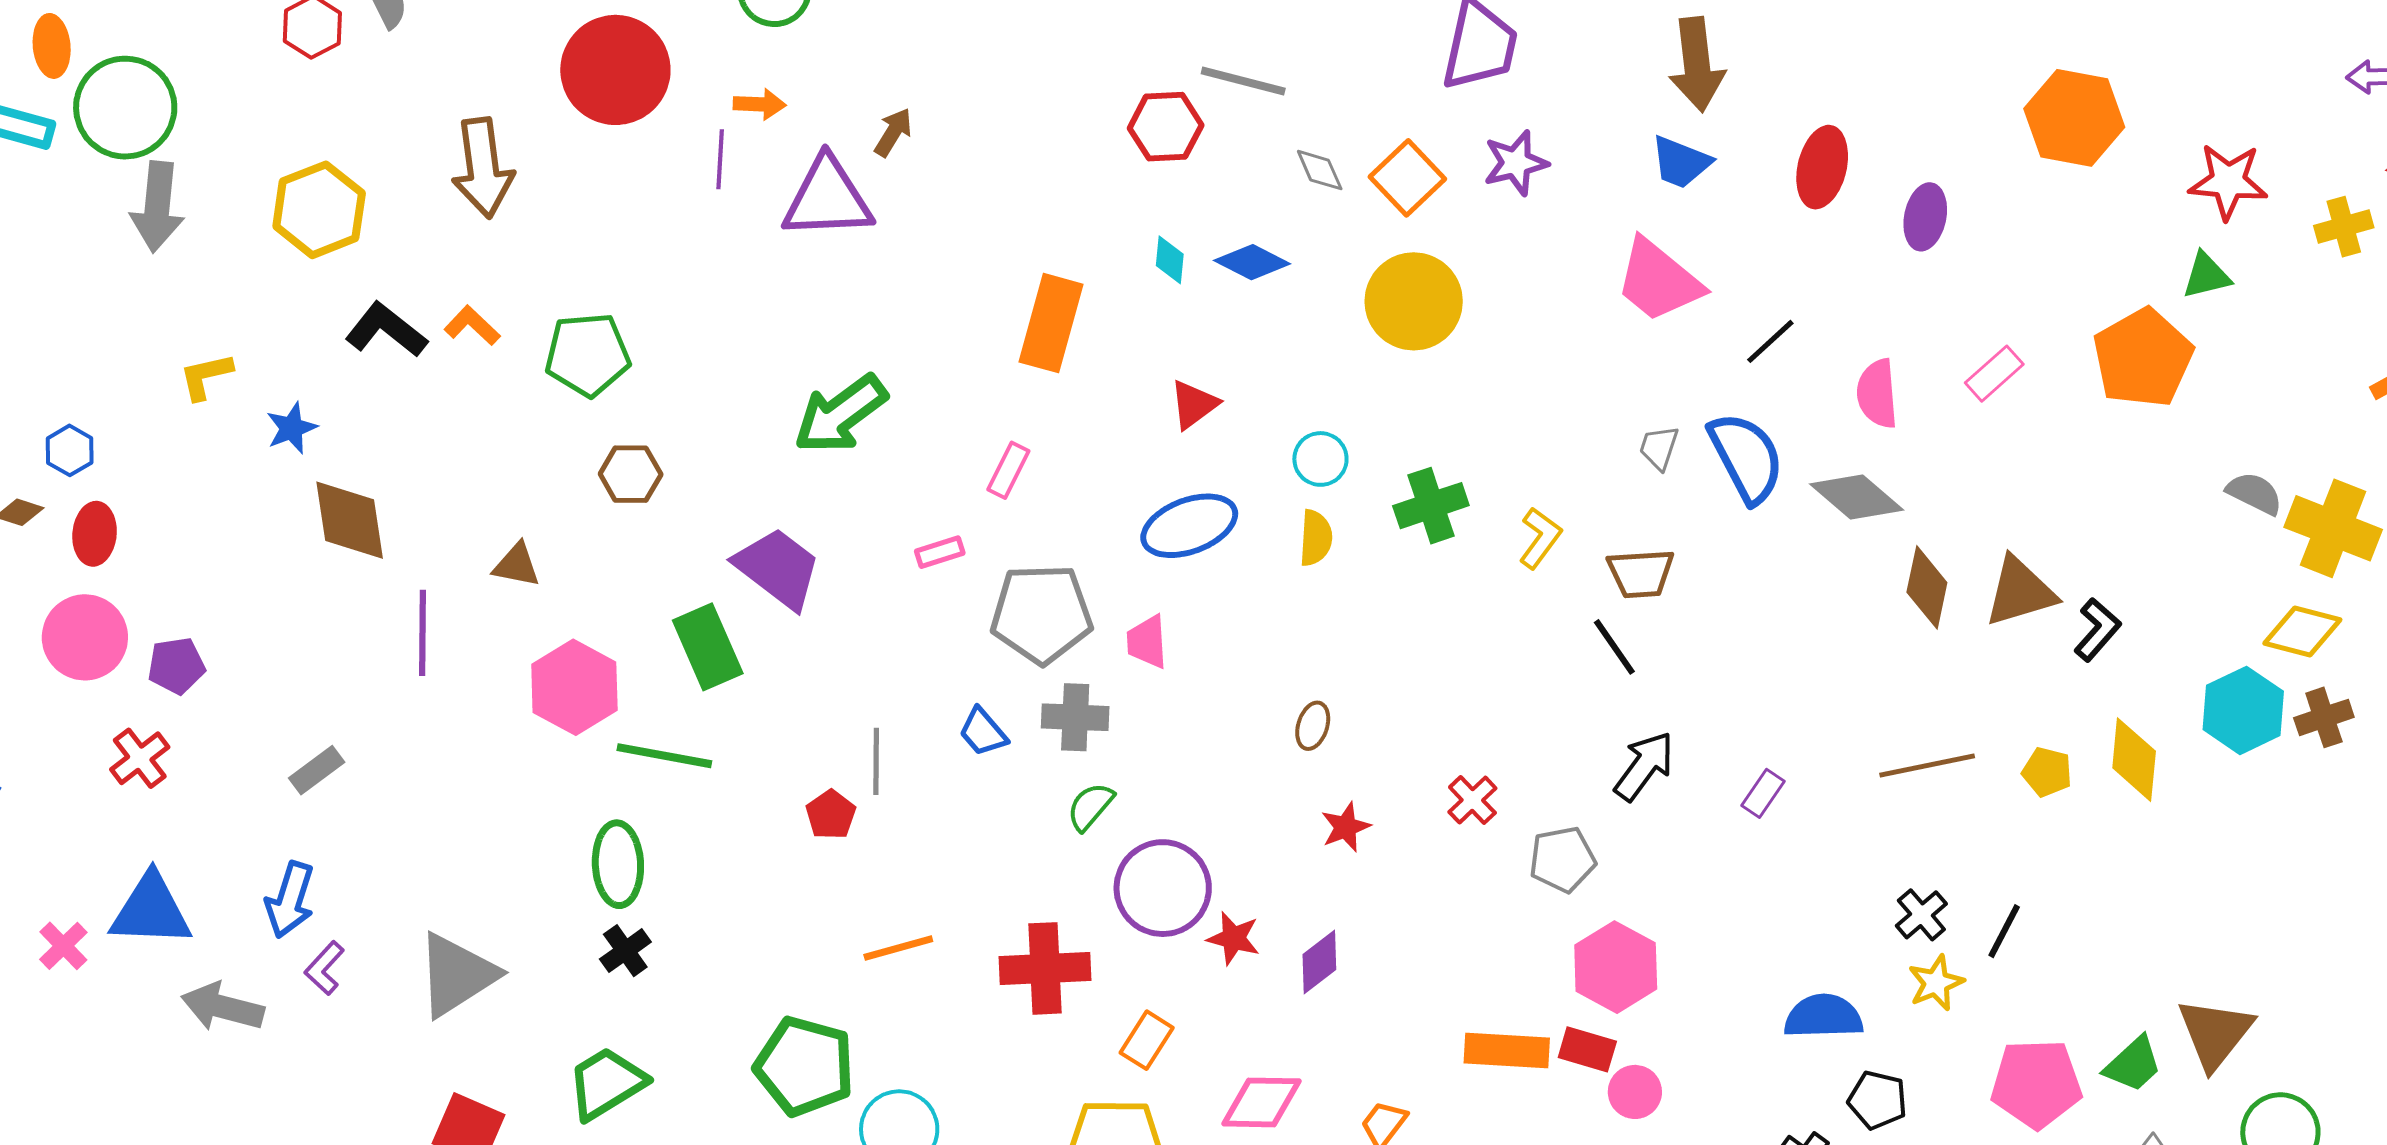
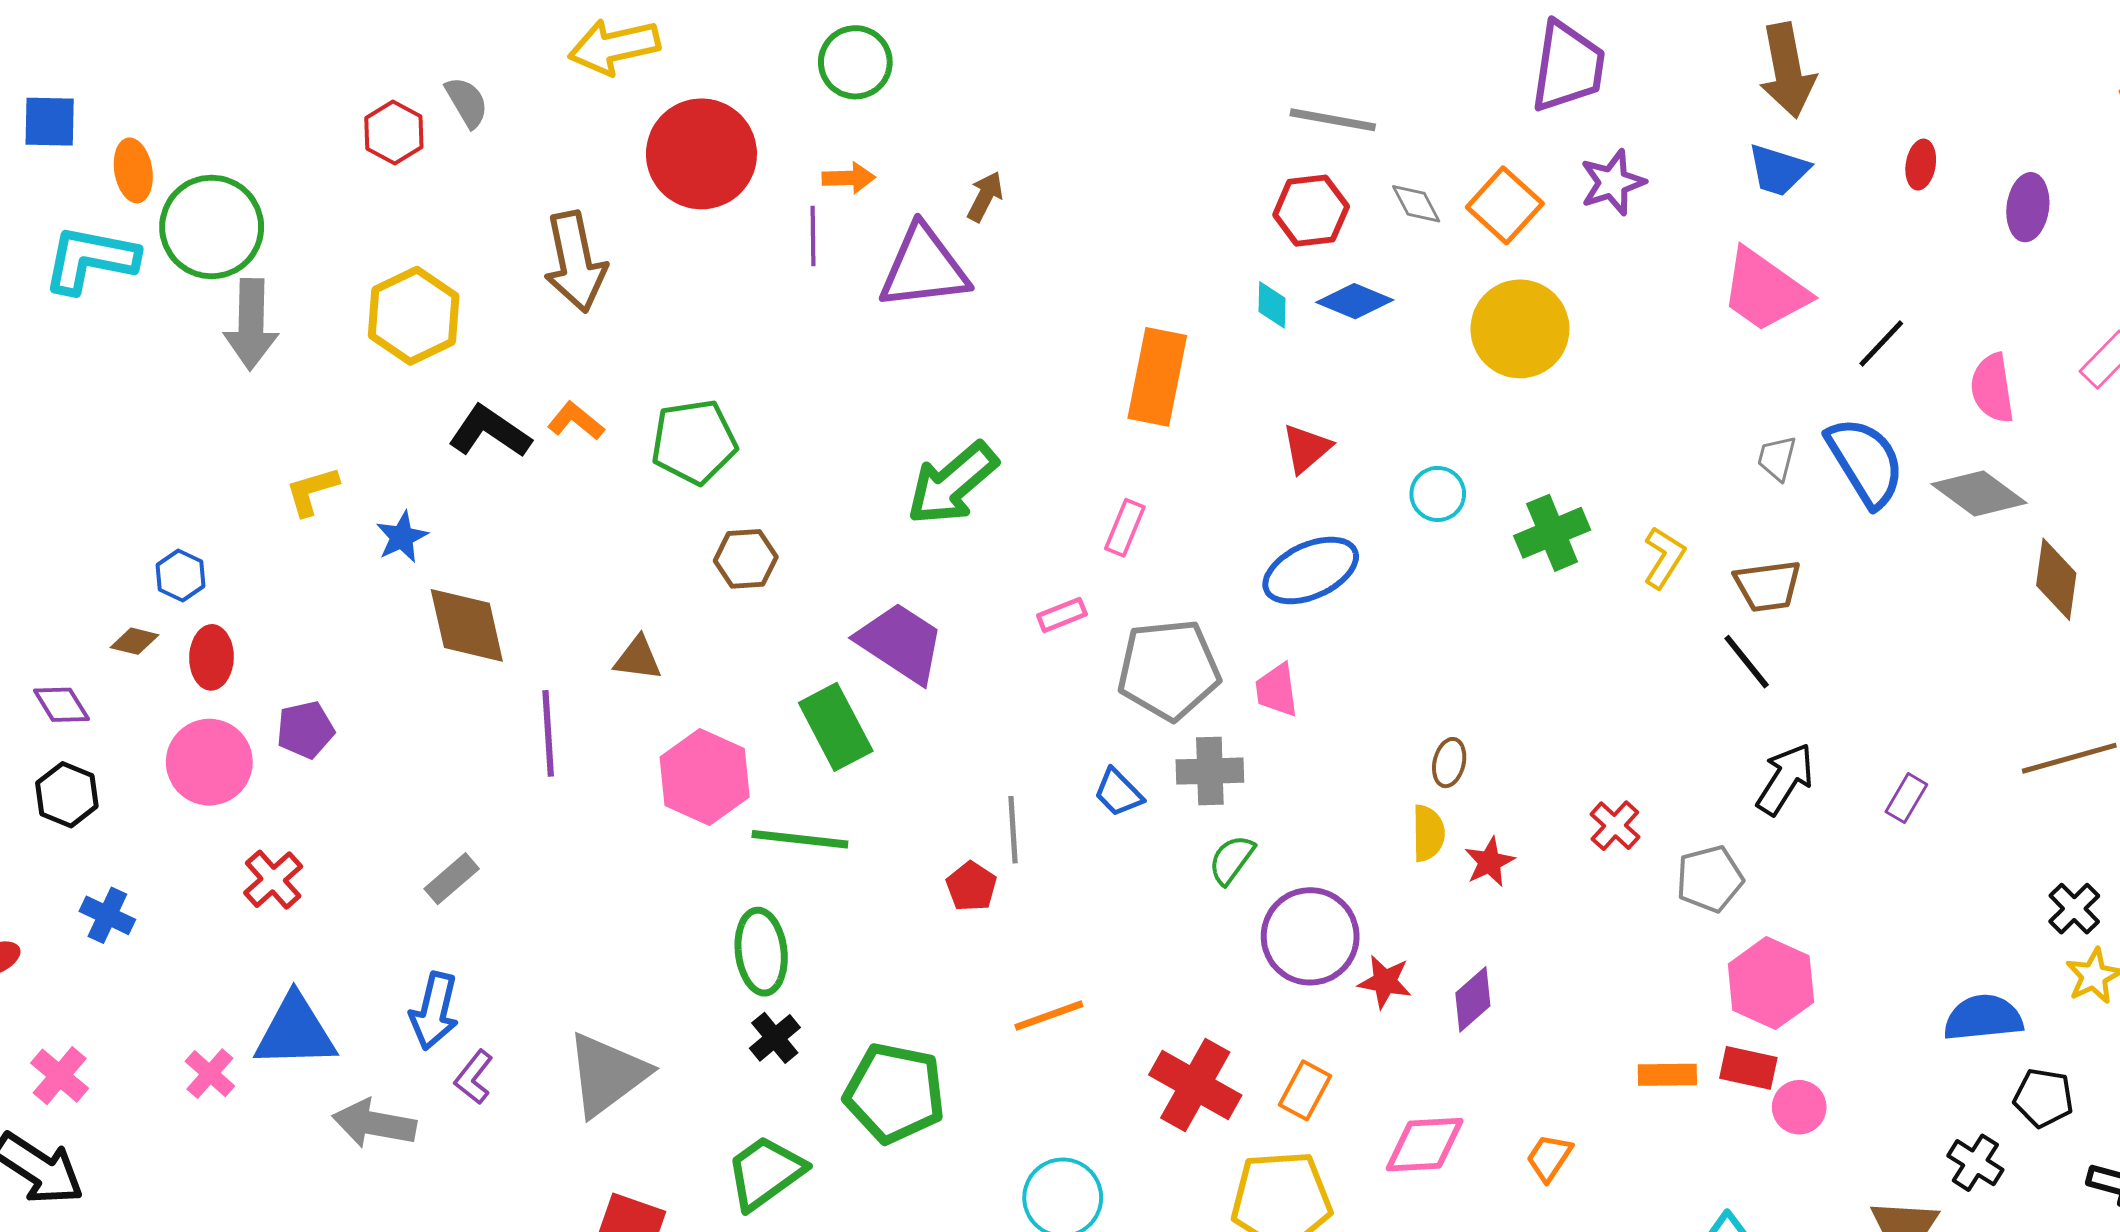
red hexagon: (1166, 127) -> (1311, 211), moved
red ellipse: (1822, 167) -> (1921, 165), size x0.6
yellow semicircle: (1316, 538) -> (1428, 833), moved
purple pentagon: (176, 666) -> (305, 730), moved
red cross: (1045, 968) -> (1195, 1085), moved, turned 36
orange rectangle: (1507, 1050) -> (1667, 1075), size x0.7
green pentagon: (805, 1066) -> (895, 1093), moved

